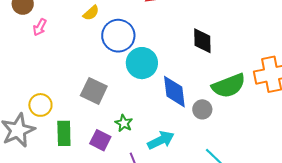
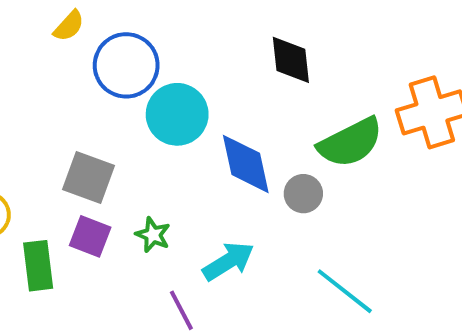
purple square: (100, 140) -> (90, 236), moved

